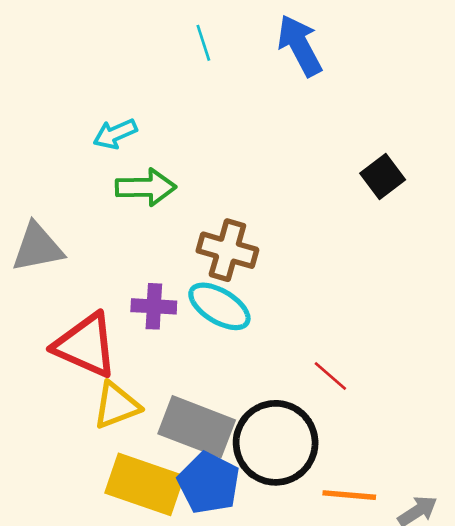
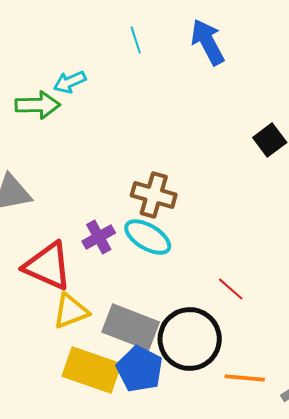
cyan arrow: (115, 134) -> (70, 82), moved
green arrow: (146, 187) -> (38, 105), moved
purple cross: (154, 306) -> (99, 237), turned -32

